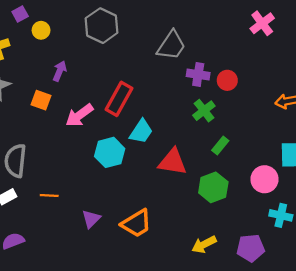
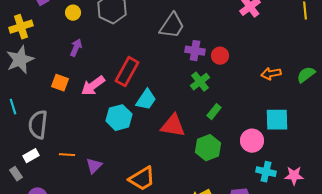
yellow circle: (41, 30) -> (73, 13), moved
orange square: (41, 100) -> (60, 83), moved
purple triangle: (91, 219) -> (94, 166), moved

